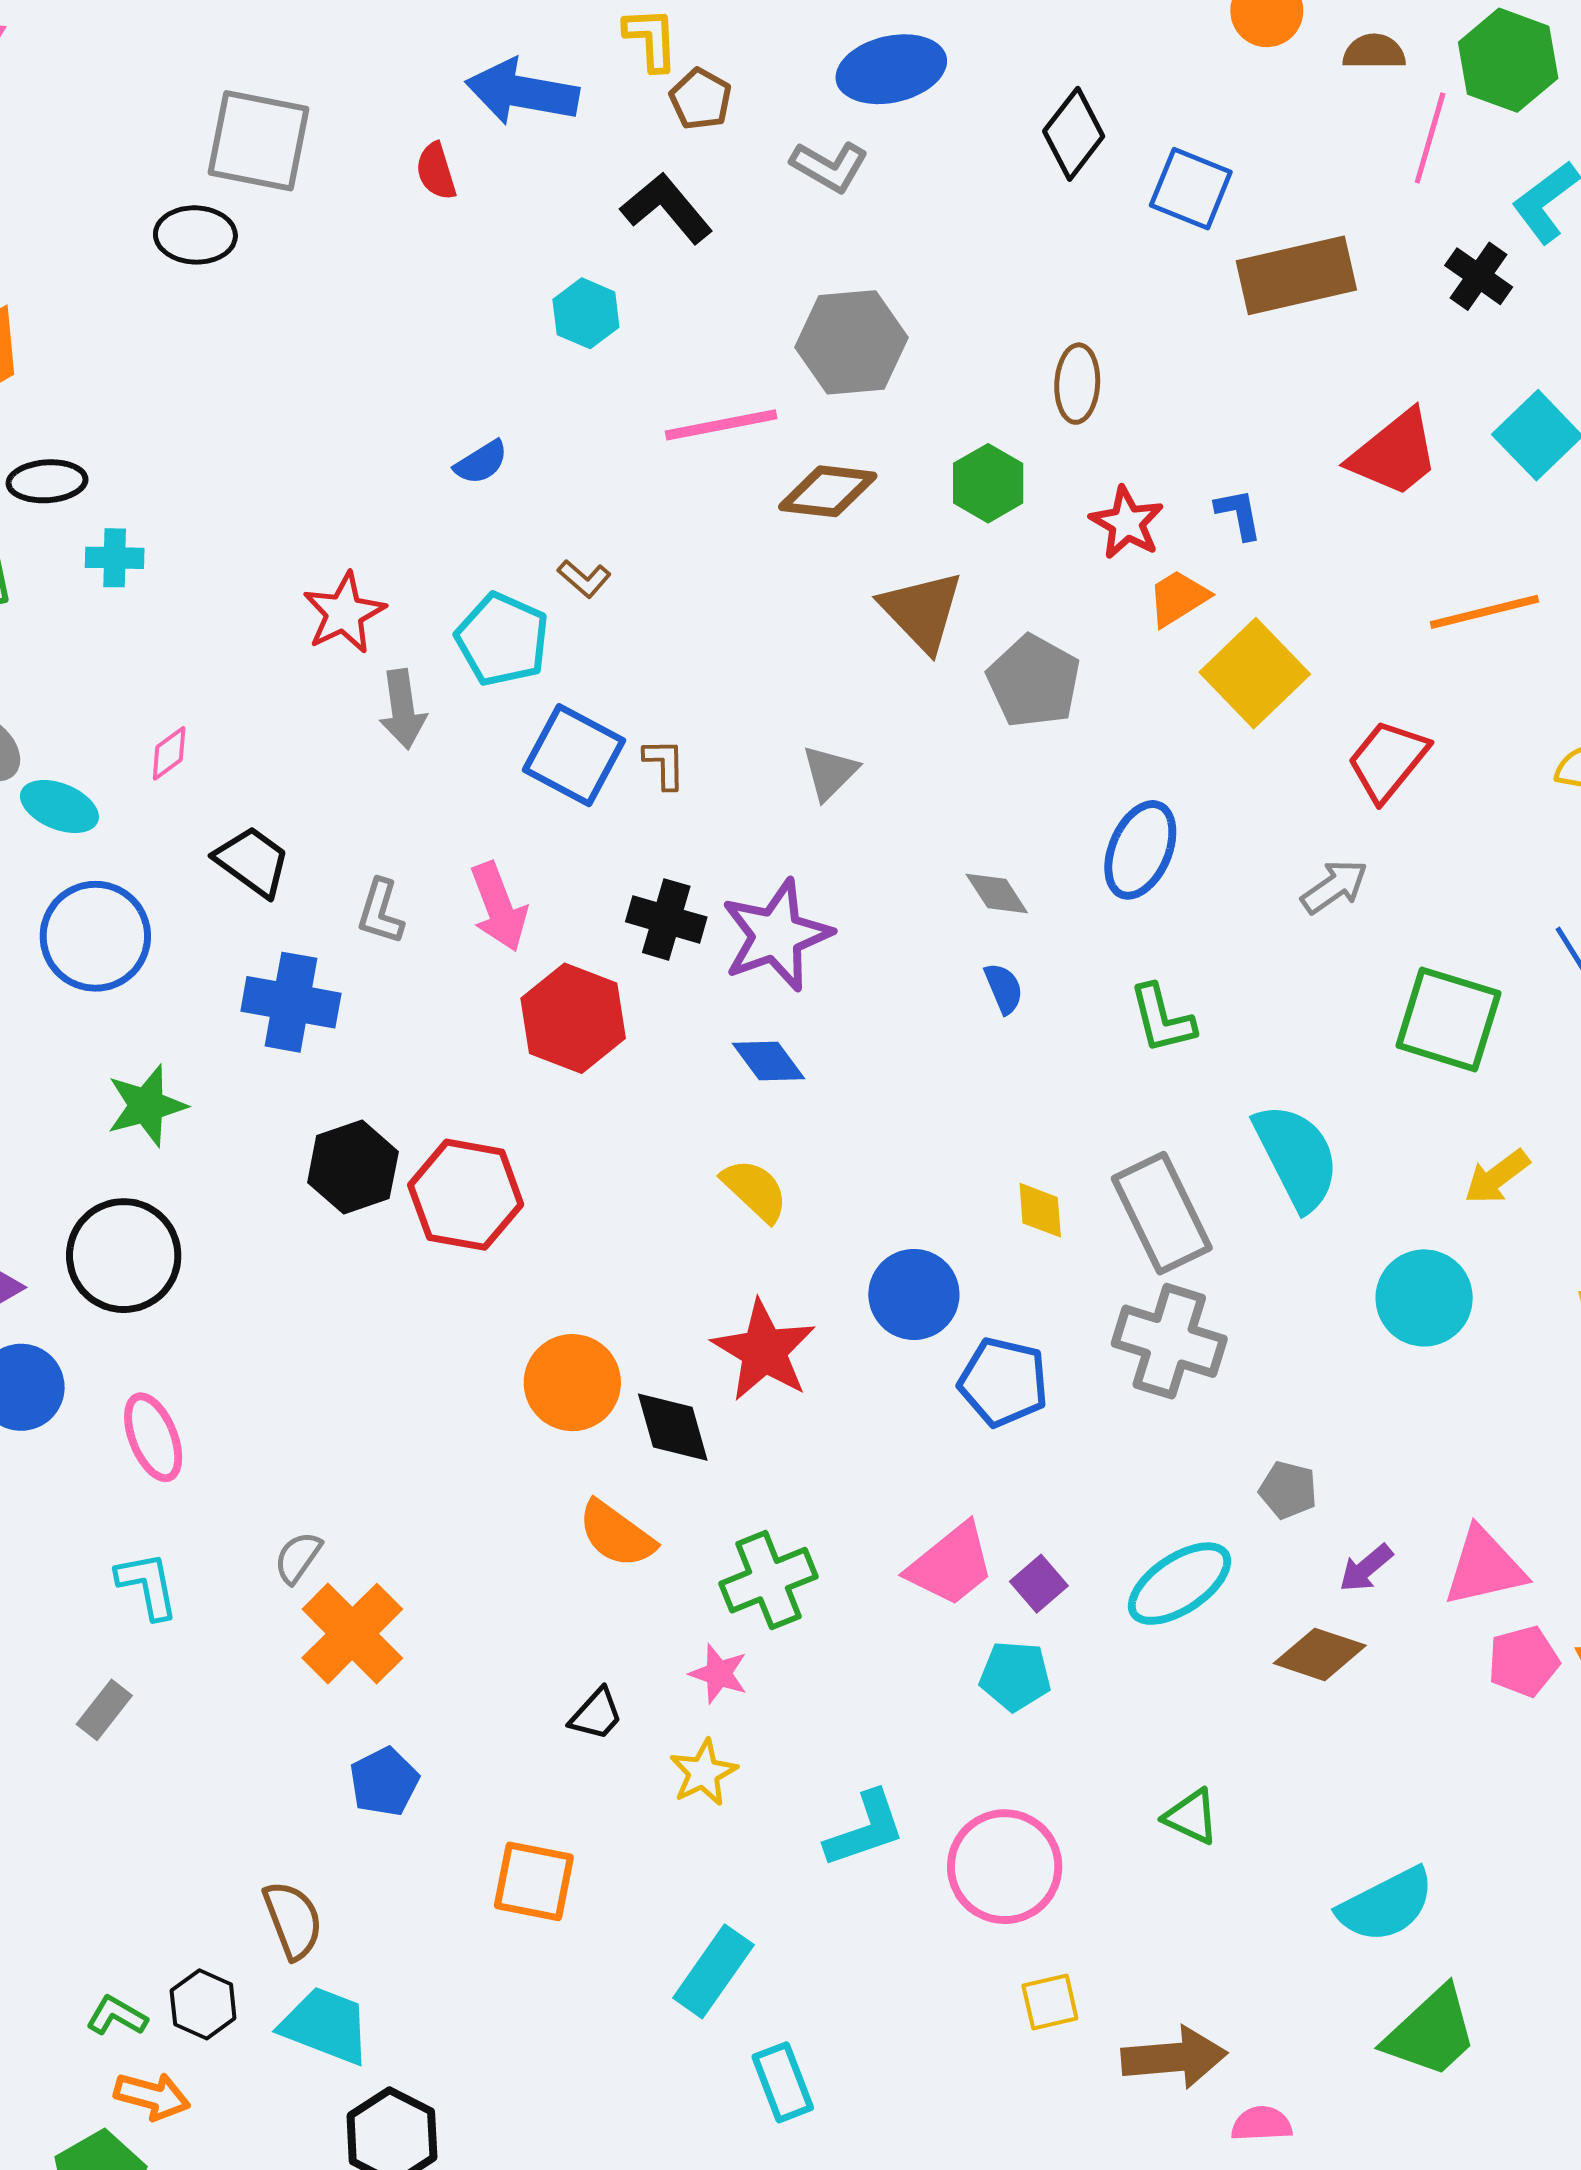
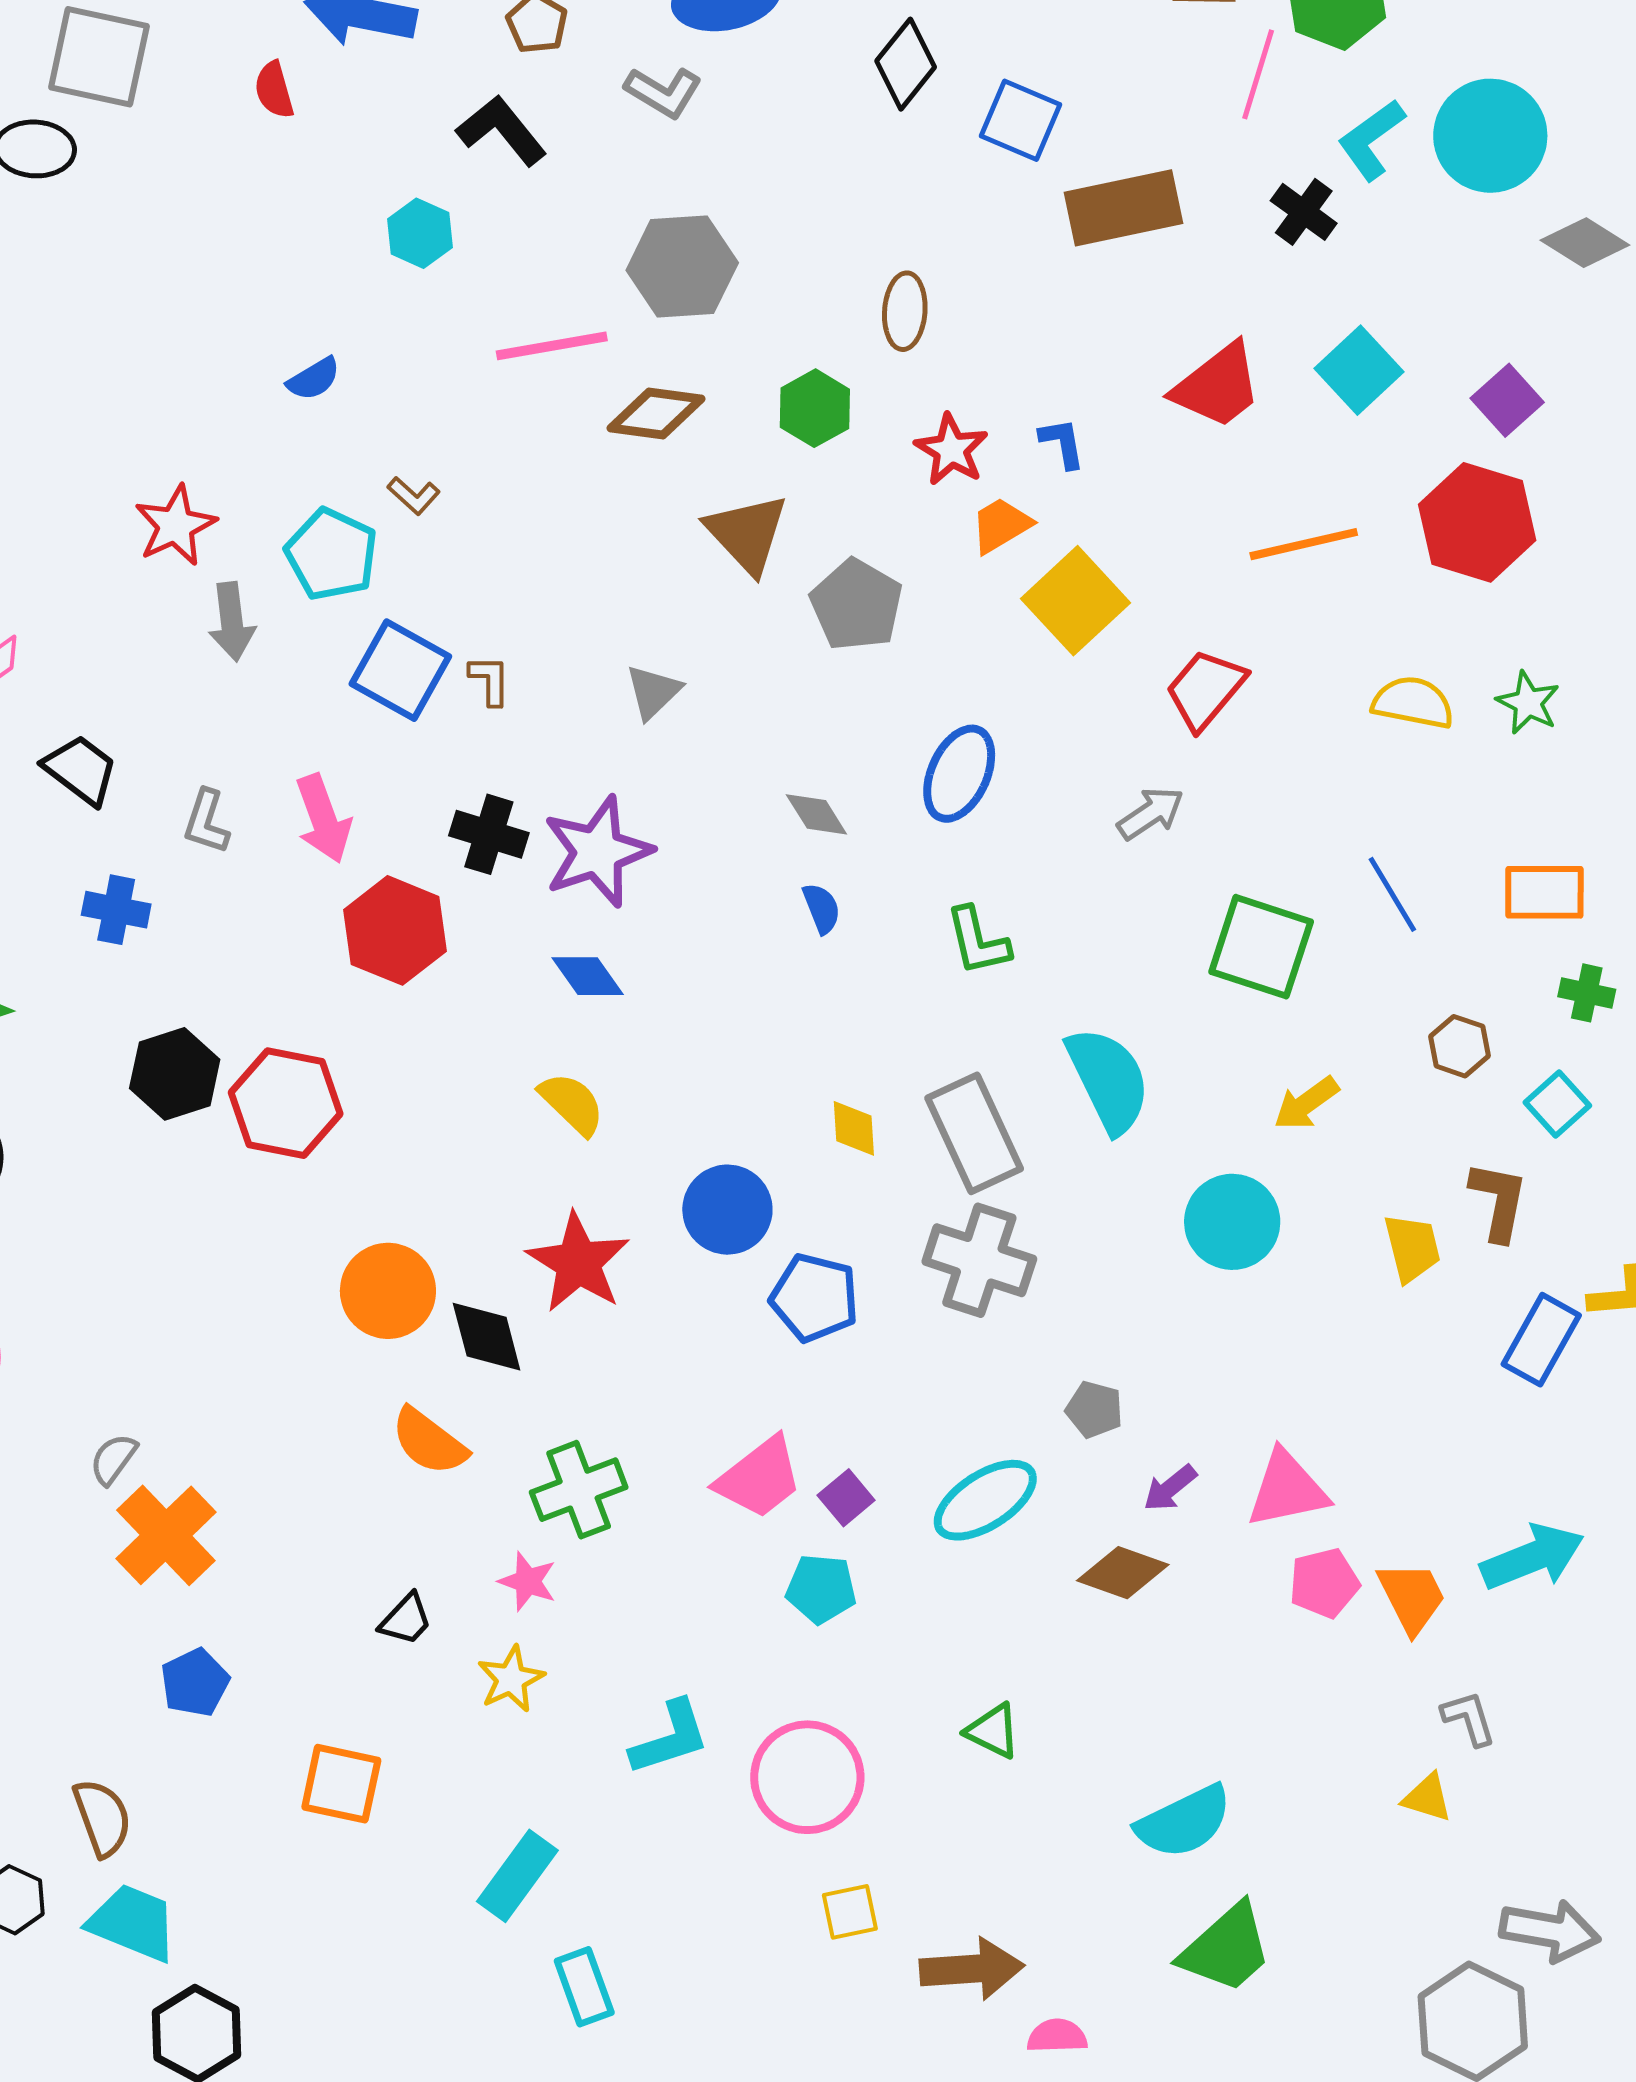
blue cross: (291, 1002) -> (116, 910), size x0.7

